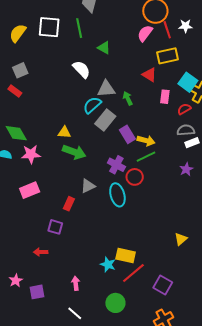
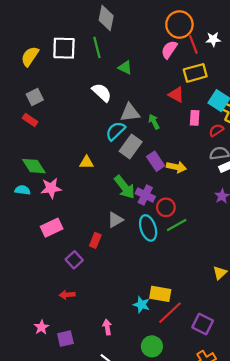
green arrow: (74, 152) -> (125, 187), moved, turned 35
green line: (146, 157) -> (177, 225), moved
purple square: (55, 227) -> (74, 260), moved, turned 35

